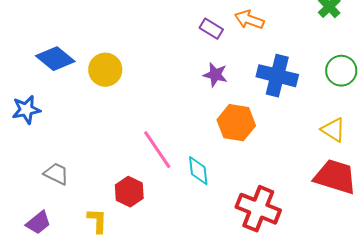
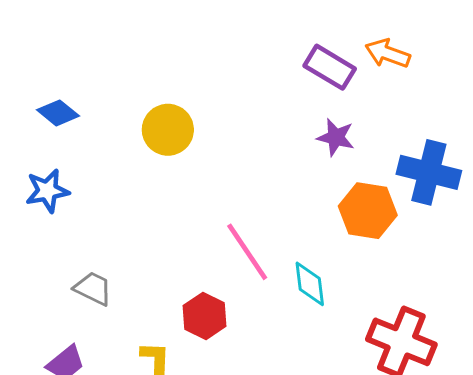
purple rectangle: (211, 29) -> (330, 67), size x1.4
blue diamond: (55, 59) -> (58, 113), moved, size x0.7
blue cross: (277, 76) -> (429, 172), moved

